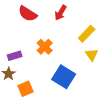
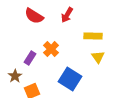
yellow rectangle: (87, 34) -> (93, 36), turned 48
purple rectangle: (15, 56) -> (30, 58), moved, turned -40

